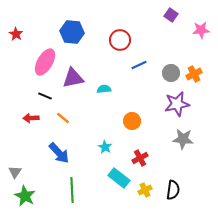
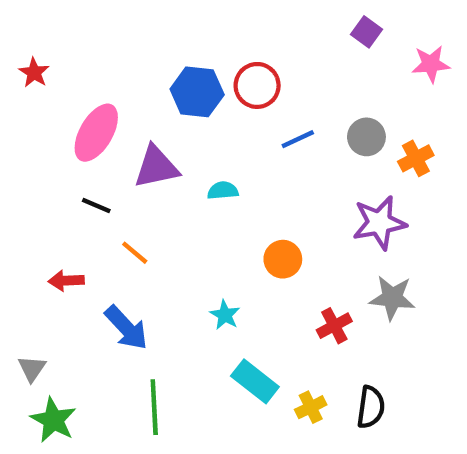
blue hexagon: (72, 32) -> (197, 92), moved
gray circle: (171, 73) -> (366, 137), moved
red arrow: (31, 118) -> (66, 281), moved
red cross: (140, 158) -> (334, 326), moved

